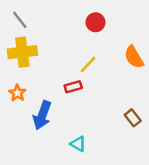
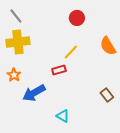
blue arrow: (42, 115) -> (34, 93), turned 40

